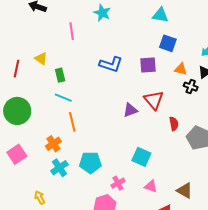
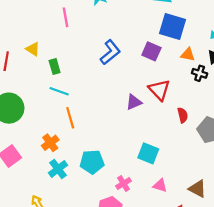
blue square: (168, 43) -> (172, 27), size x1.4
blue L-shape: (111, 64) -> (110, 52), turned -55
purple square: (148, 65) -> (151, 51), turned 30

